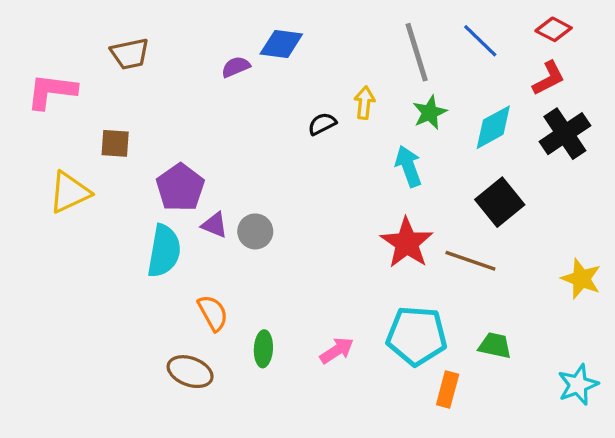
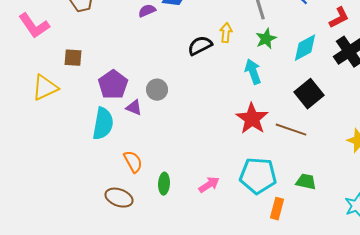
pink L-shape: (52, 91) -> (34, 26), turned -132
black semicircle: (322, 124) -> (200, 46), size x1.4
gray circle: (255, 231) -> (157, 90), moved

